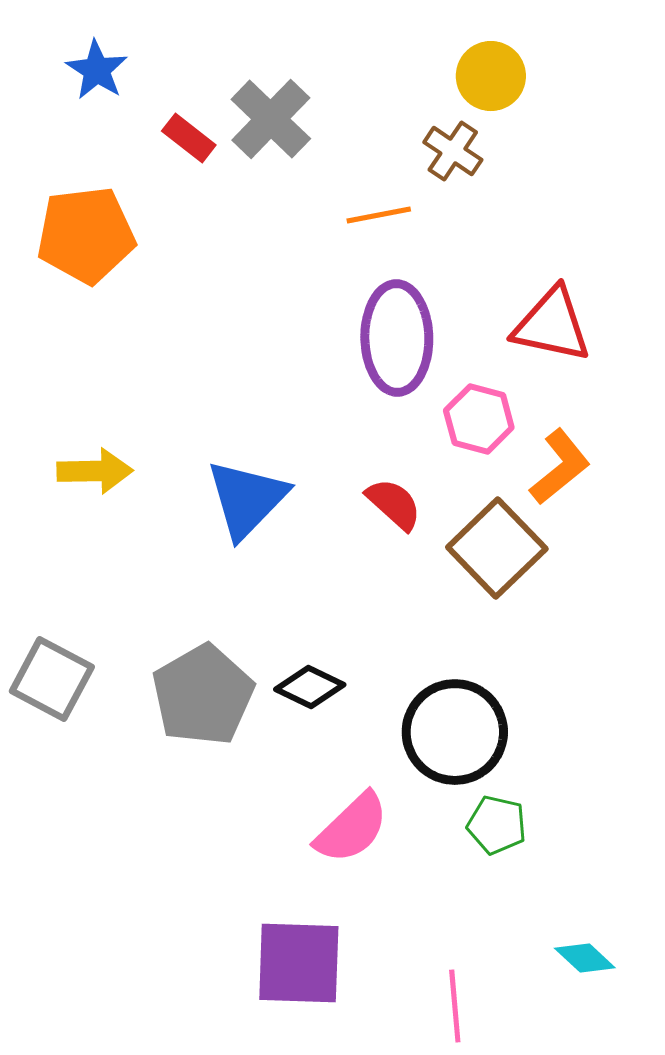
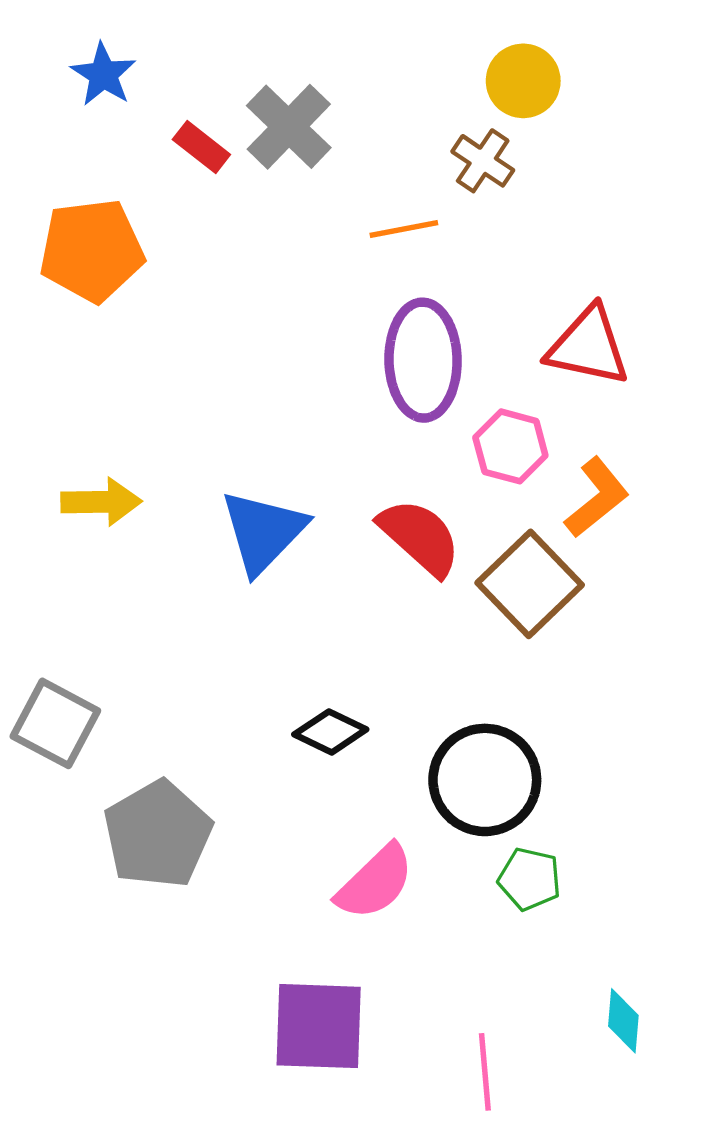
red semicircle: (394, 504) -> (420, 537), size x1.4
gray pentagon: (203, 695) -> (158, 834), moved
cyan diamond: (585, 958) -> (623, 1021), turned 52

